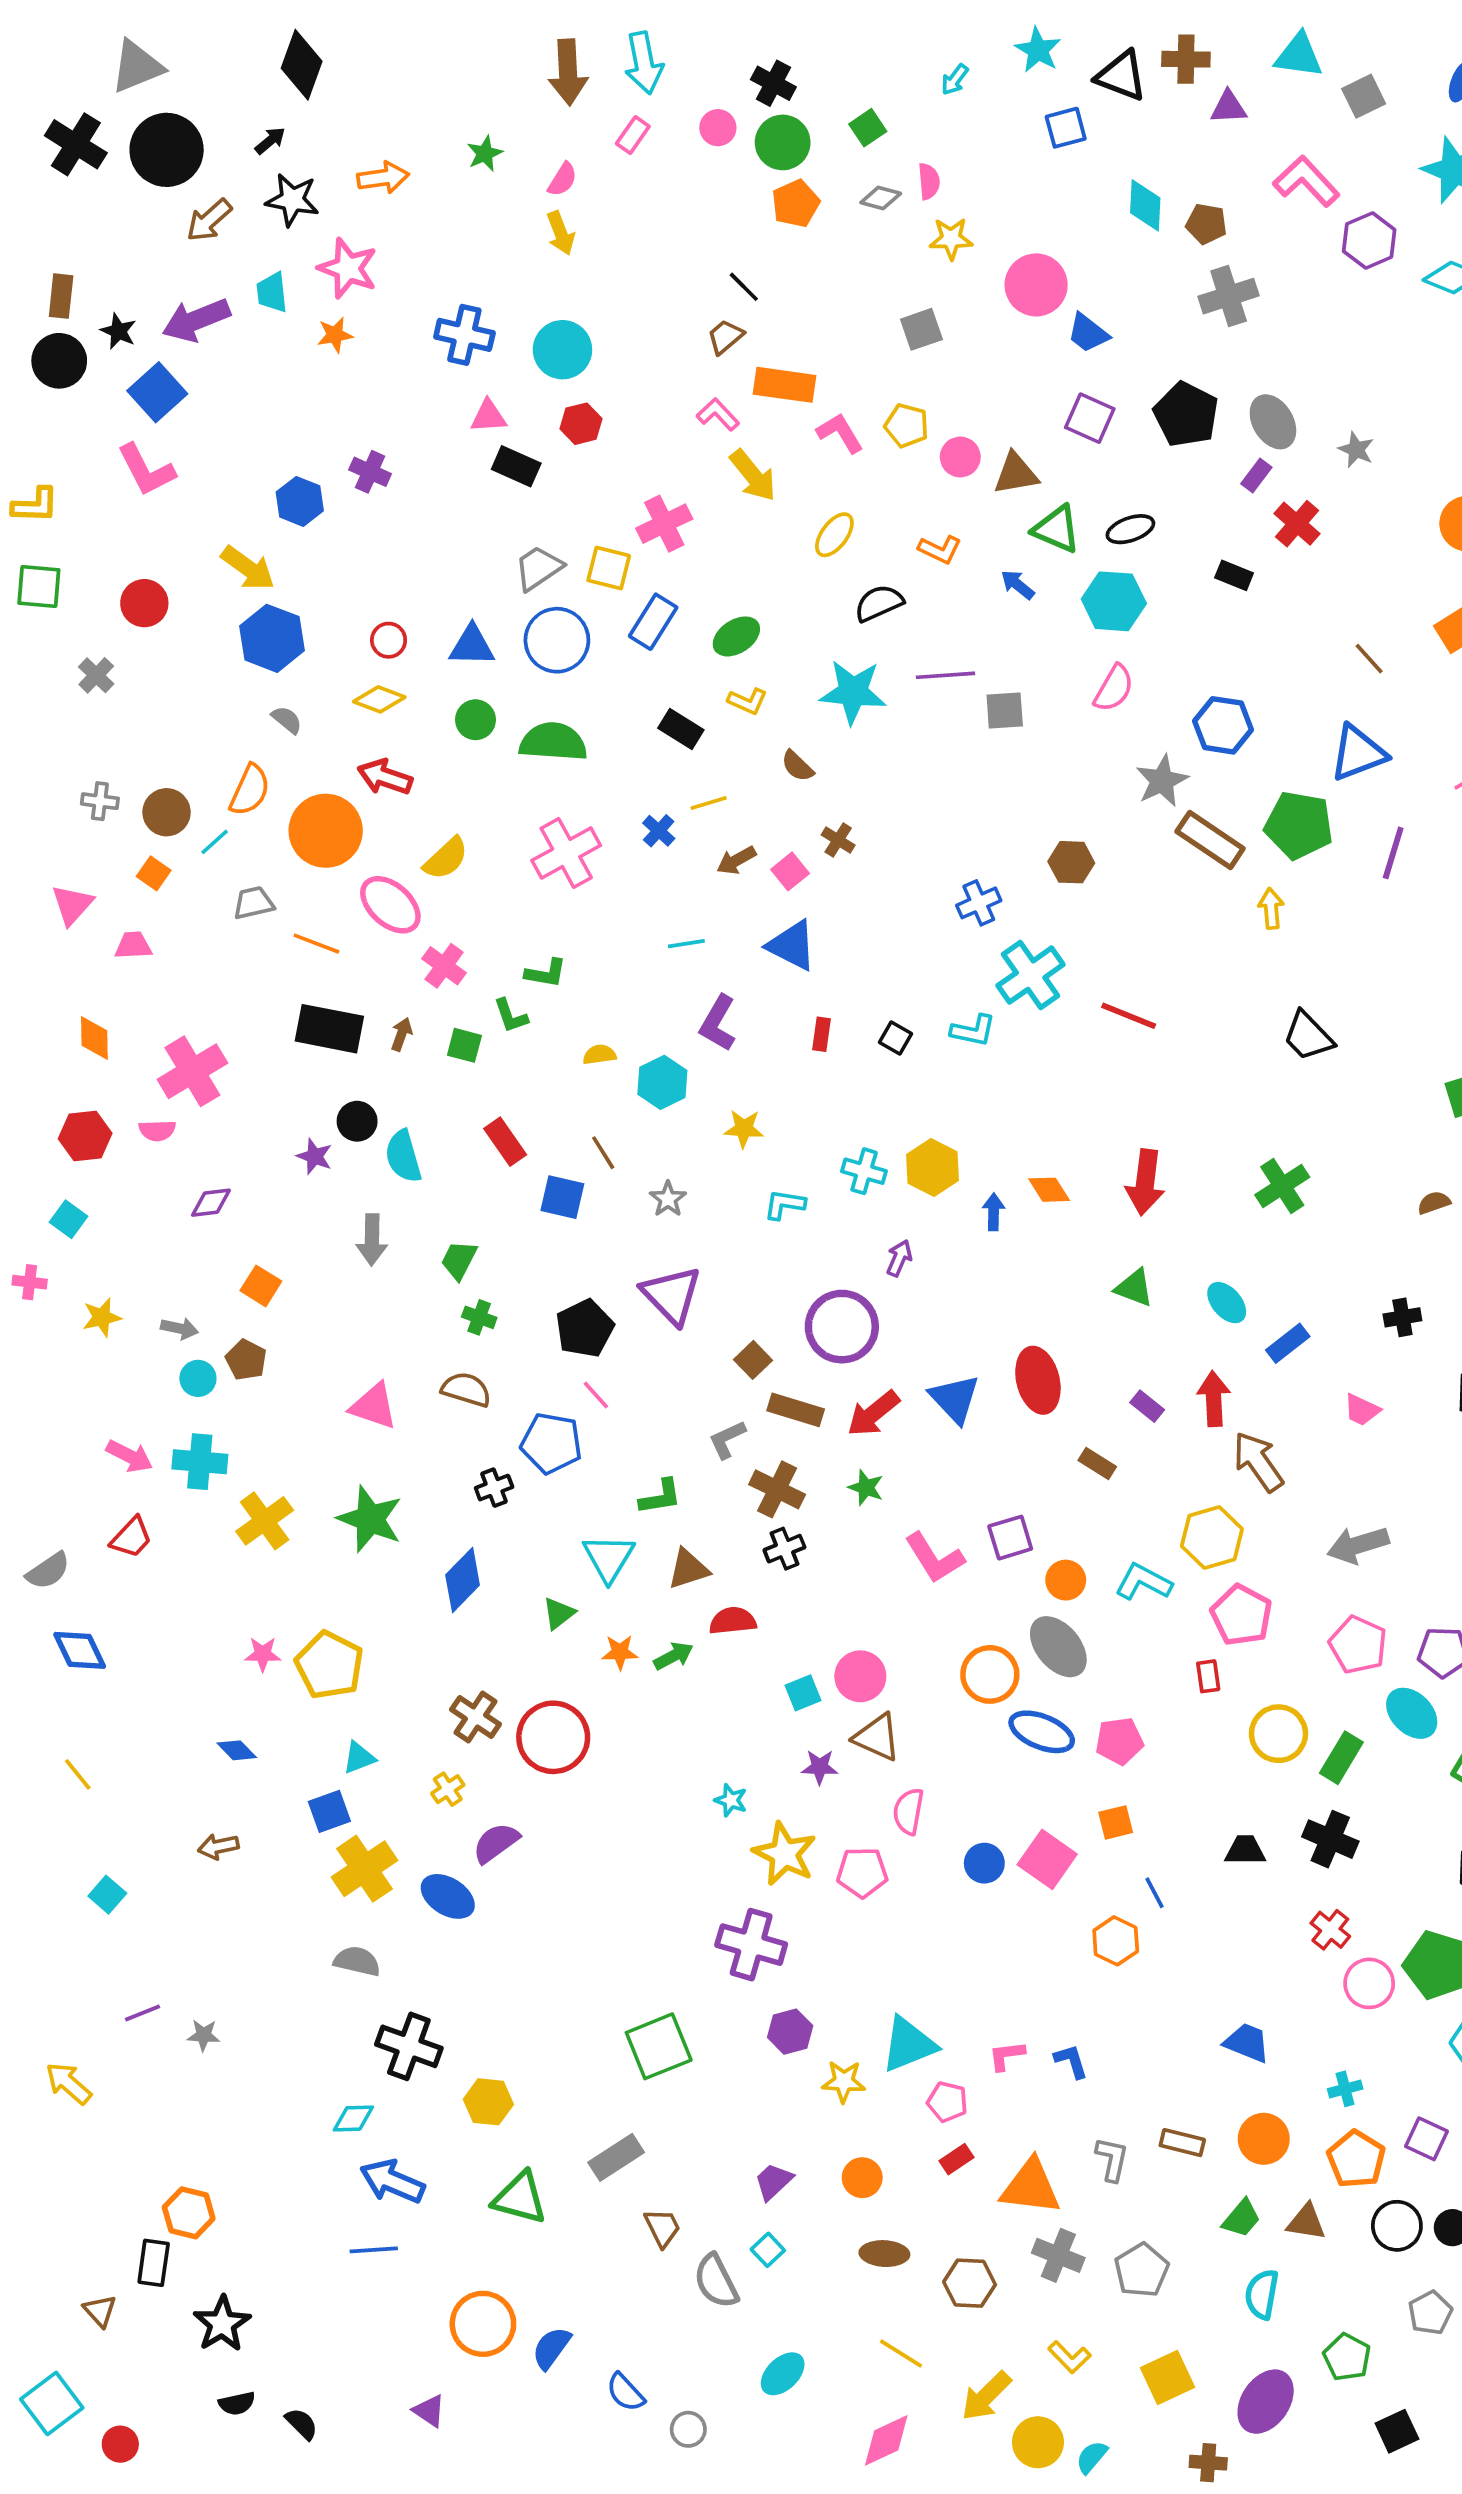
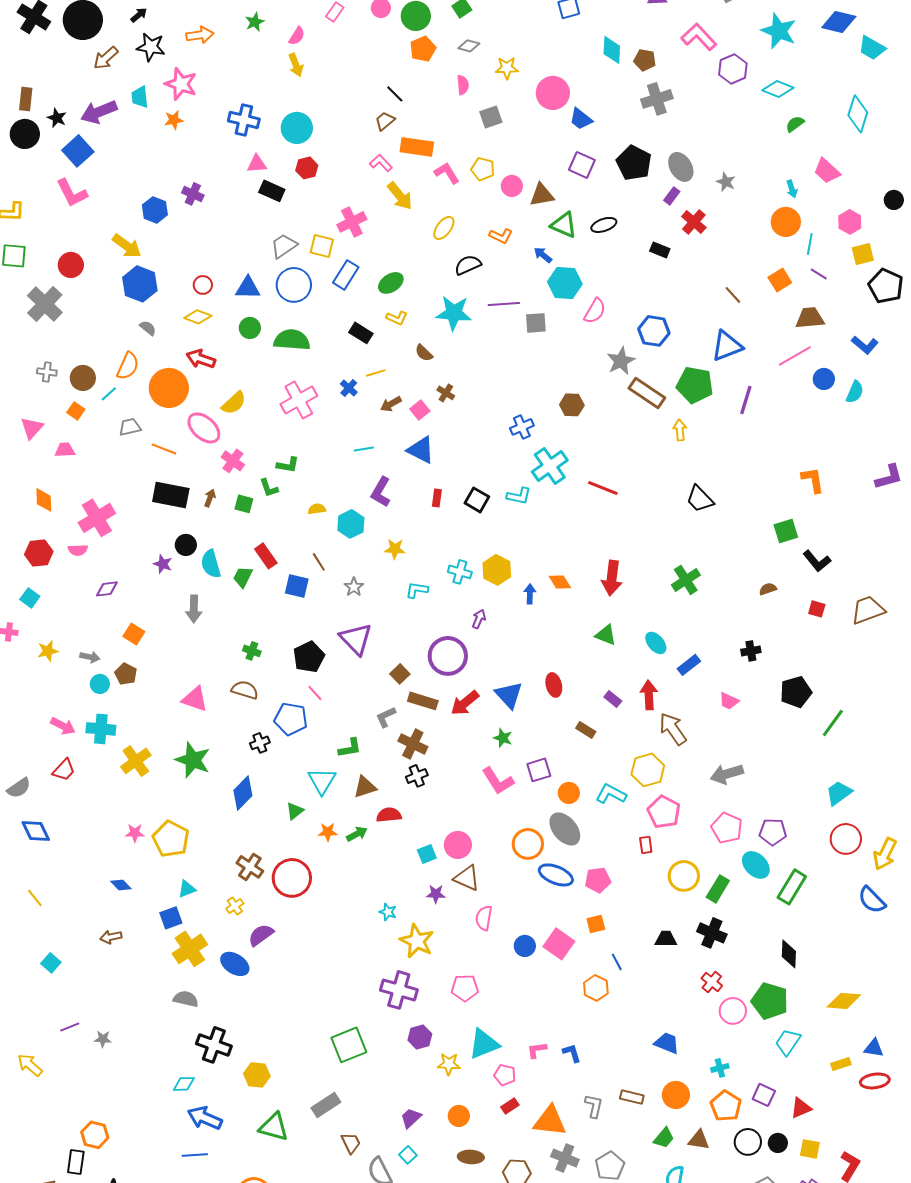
pink semicircle: (929, 181) -> (463, 85), moved
cyan hexagon: (1114, 601) -> (565, 283), moved
gray cross: (96, 675) -> (45, 304), size x1.8
black square: (896, 1038) -> (477, 500), size x1.4
green trapezoid: (459, 1260) -> (243, 577), moved
red ellipse: (1038, 1380) -> (554, 685), size x0.7
green star: (866, 1488) -> (503, 738), moved
pink pentagon: (862, 1872) -> (465, 988), moved

